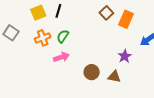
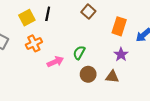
brown square: (106, 13) -> (88, 12), moved
orange rectangle: (126, 19) -> (119, 26), moved
green semicircle: (63, 36) -> (79, 53), moved

